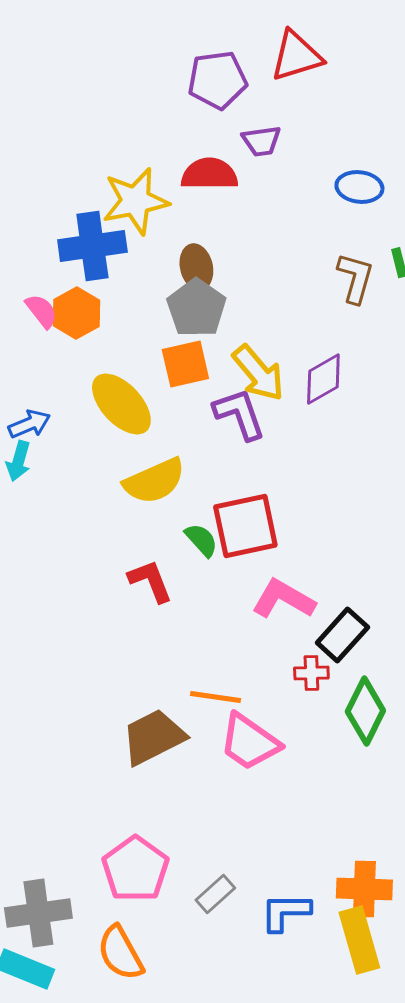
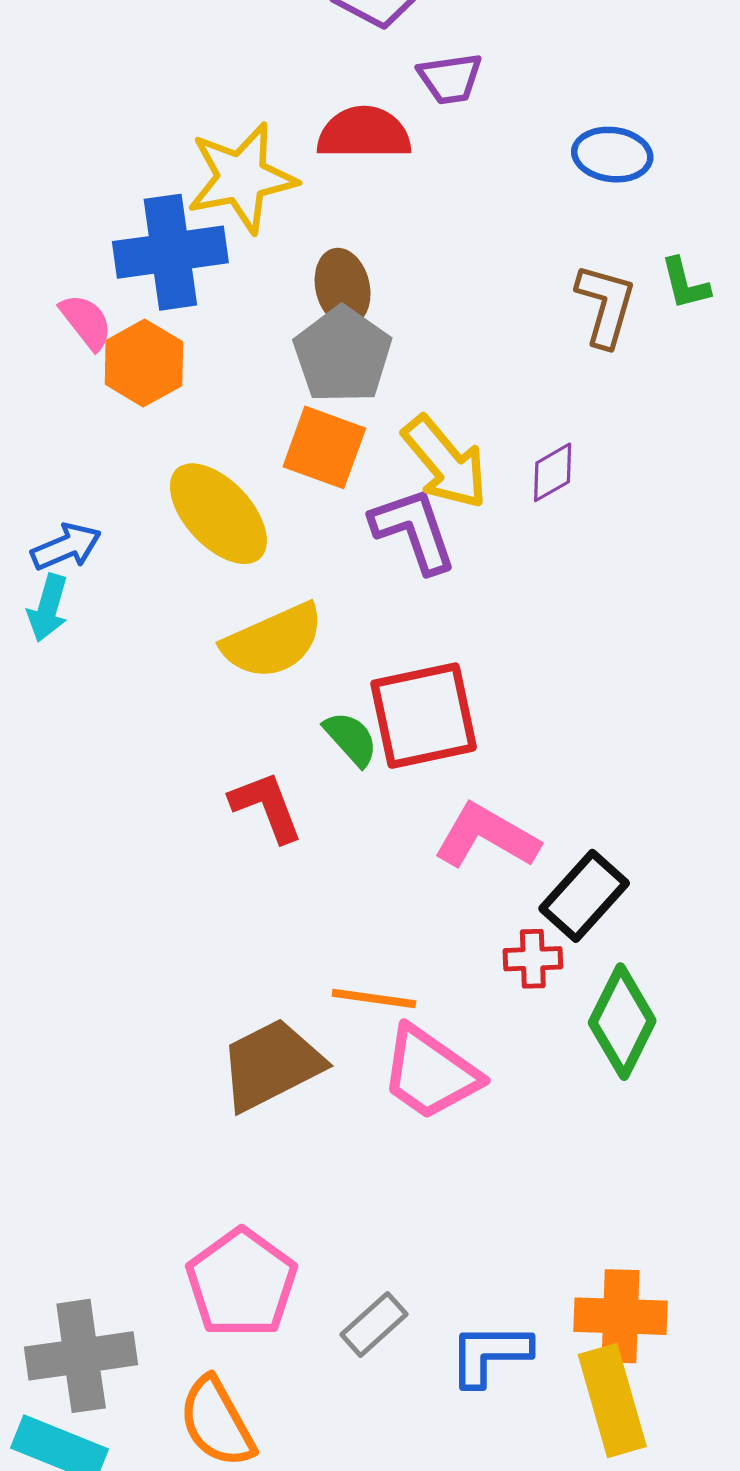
pink semicircle: (41, 311) -> (86, 322), moved
orange square: (185, 364) -> (324, 447), turned 33
purple diamond: (323, 379) -> (553, 472), size x0.7

